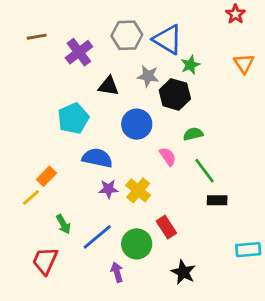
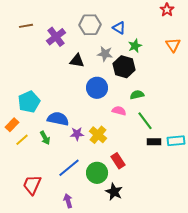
blue triangle: (168, 39) -> (119, 28), size x0.6
cyan pentagon: (73, 118) -> (29, 102), moved
pink semicircle: (168, 157) -> (119, 111), turned -40
blue semicircle: (97, 158) -> (58, 119), moved
orange rectangle: (46, 176) -> (12, 125), moved
green arrow: (63, 224) -> (45, 138), moved
cyan rectangle: (248, 250) -> (176, 141), moved
purple arrow: (117, 272) -> (68, 201), moved
black star: (183, 272) -> (114, 192), moved

